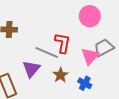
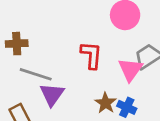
gray line: (47, 52) -> (36, 74), moved
brown star: (60, 75) -> (105, 103), moved

